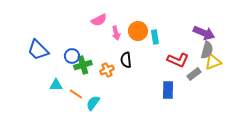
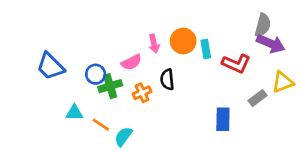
pink semicircle: (99, 20) -> (131, 62), moved
gray semicircle: (207, 50) -> (263, 25), moved
red L-shape: (178, 60) -> (236, 64), moved

